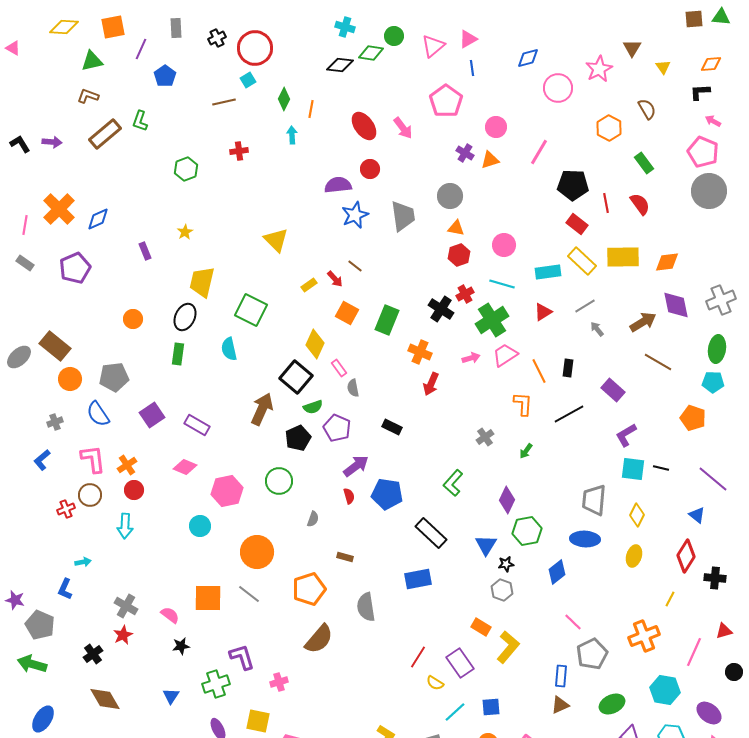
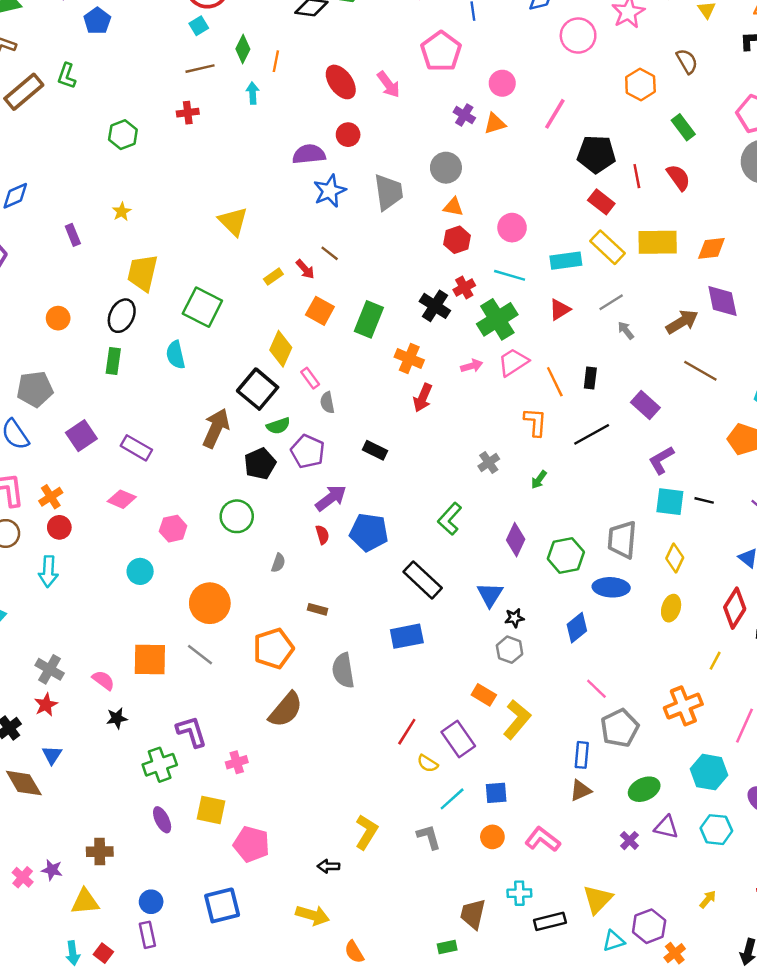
brown line: (224, 102) -> (200, 69), moved
pink hexagon: (227, 491) -> (173, 529), size x0.7
green hexagon: (527, 531) -> (566, 555), moved
blue triangle: (171, 696) -> (52, 755), moved

